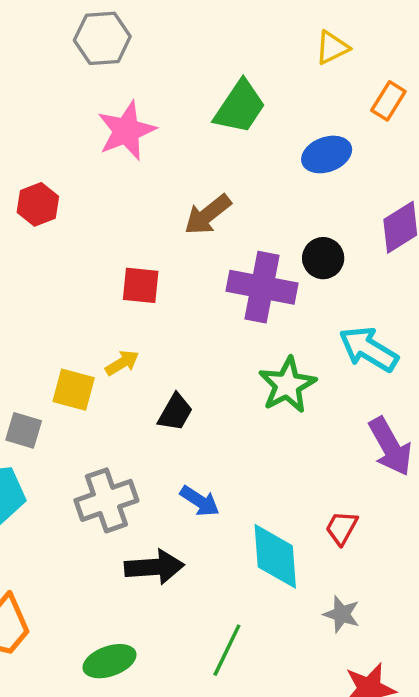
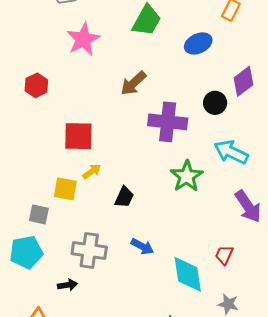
black circle: (323, 258) -> (215, 103), moved
red square: (141, 285) -> (78, 136), moved, size x1.4
gray cross: (106, 500) -> (89, 250), turned 32
black arrow: (154, 567) -> (68, 285), moved, size x0.6

